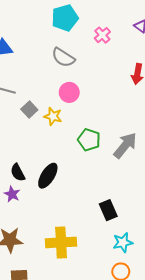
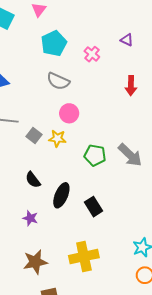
gray arrow: (125, 145) -> (130, 155), turned 104
black semicircle: (18, 173) -> (33, 180), moved
black rectangle: (108, 210) -> (94, 207), moved

